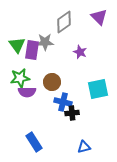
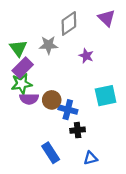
purple rectangle: (32, 50) -> (23, 68), moved, turned 36
brown circle: (52, 82) -> (52, 100), moved
black cross: (72, 113) -> (78, 130), moved
blue rectangle: (34, 142) -> (51, 153), moved

